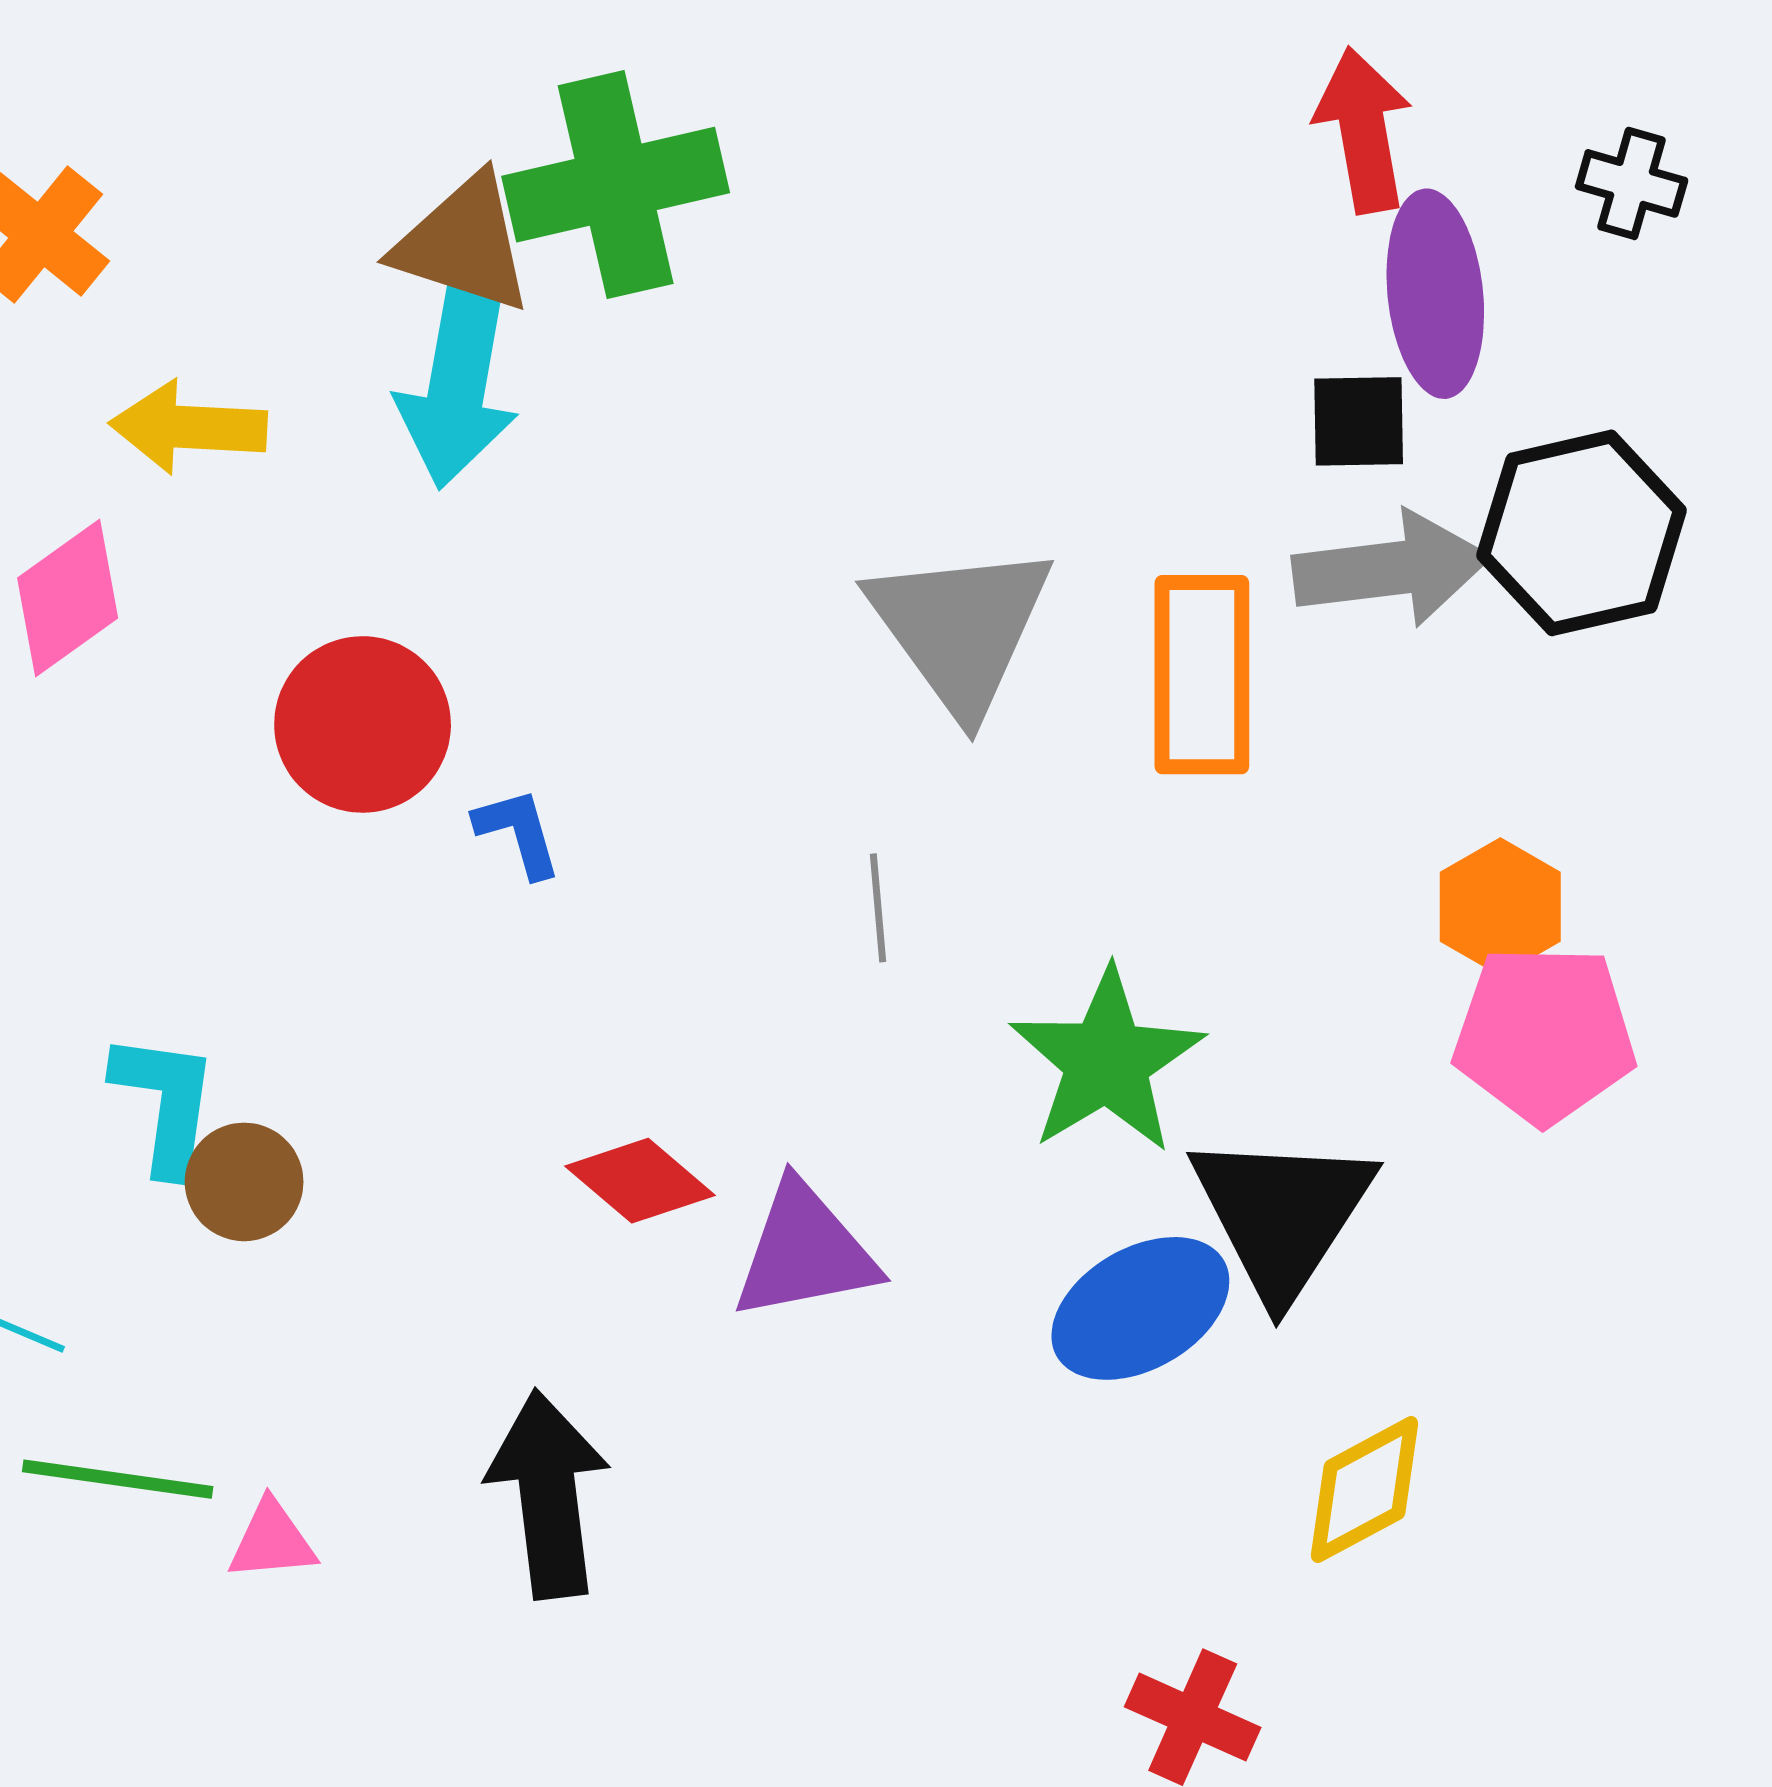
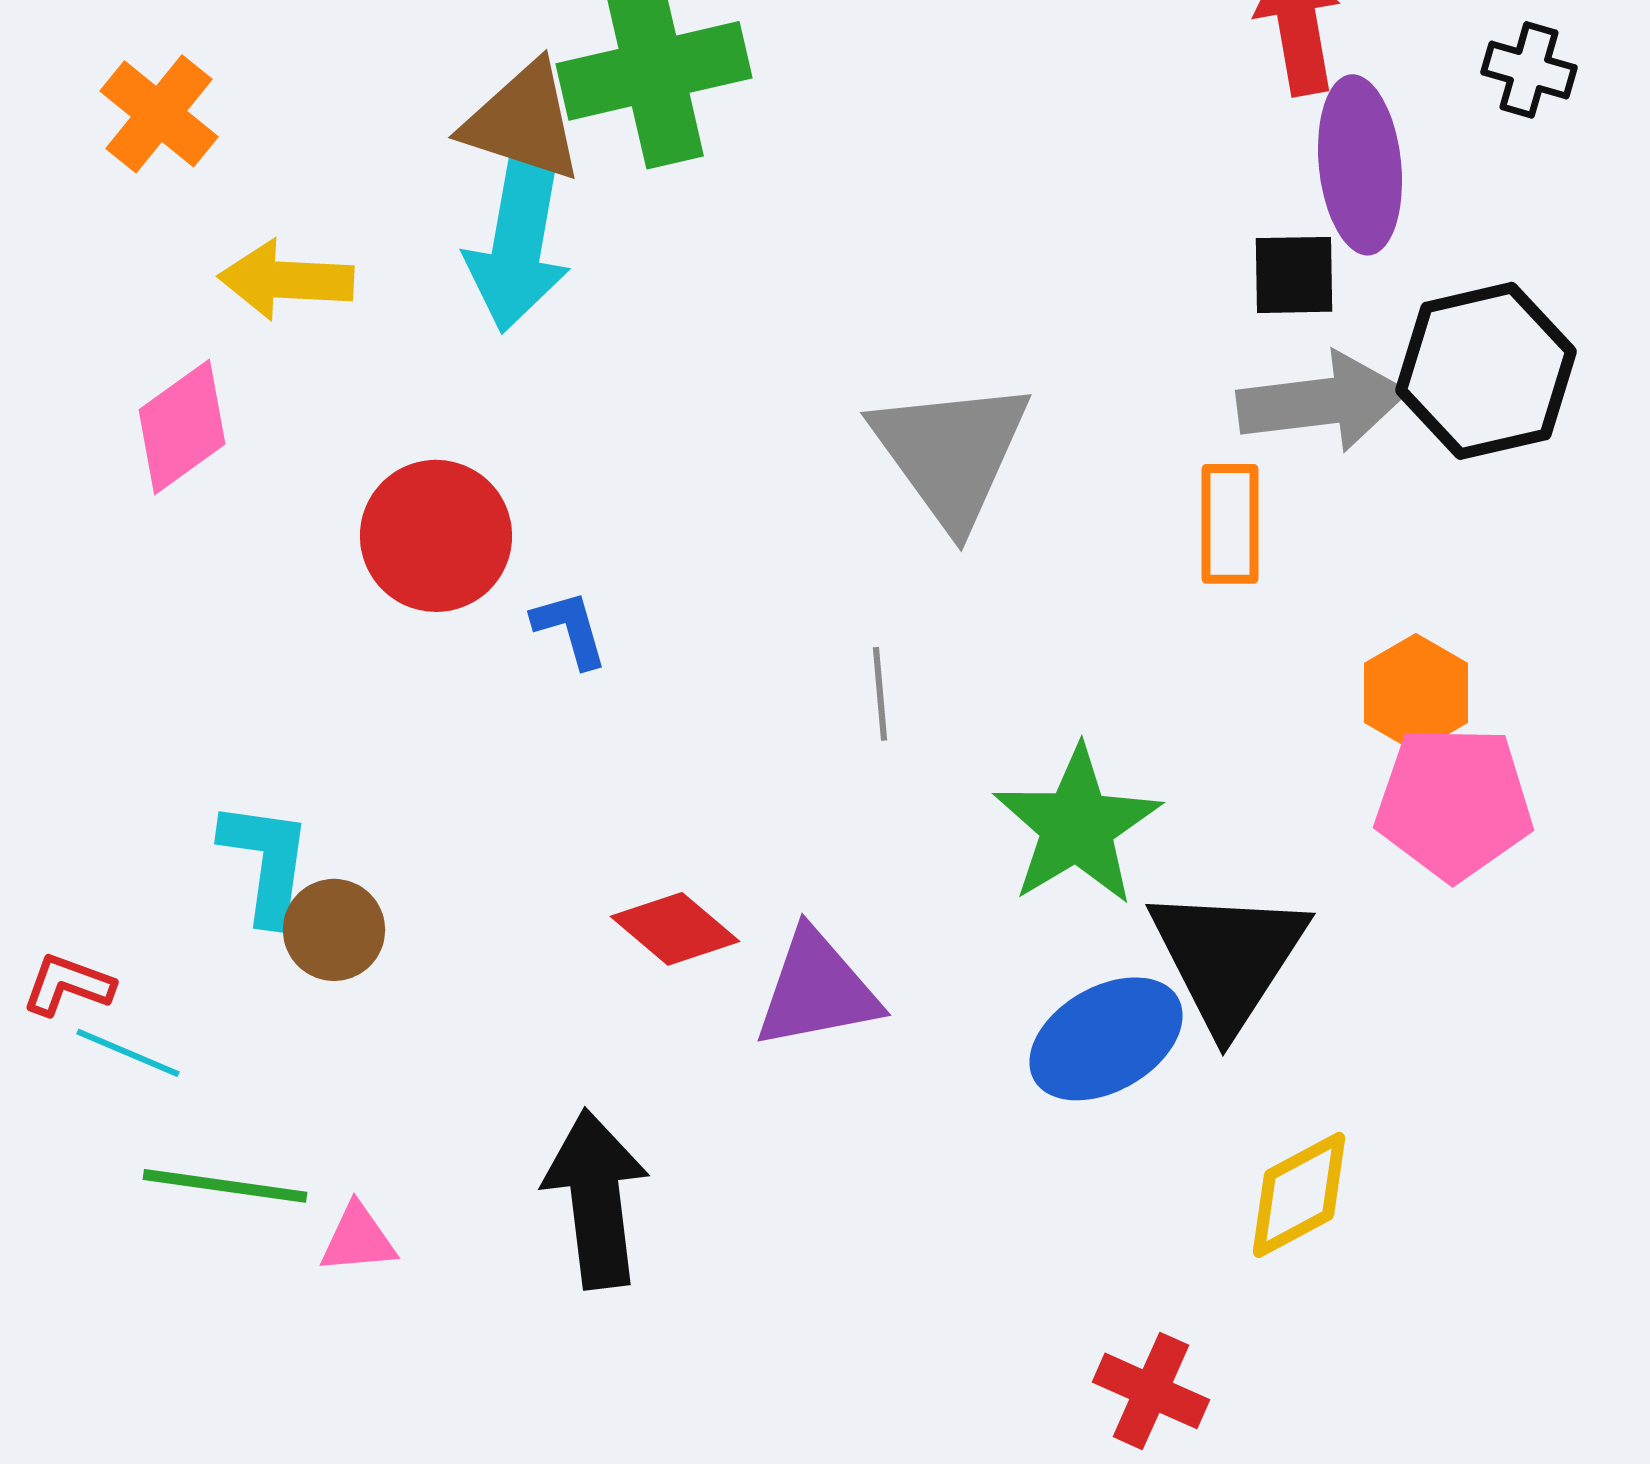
orange rectangle: (1202, 675) -> (1230, 524), moved, size x0.7

